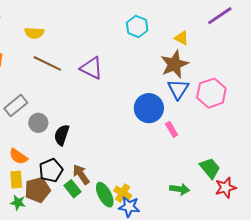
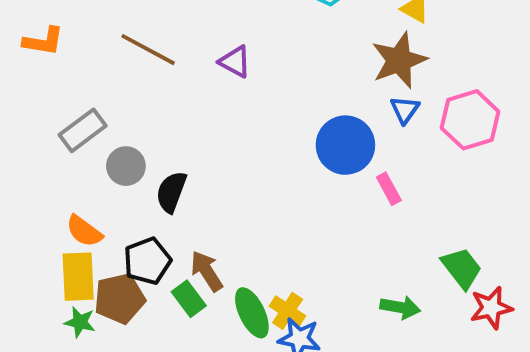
purple triangle: (91, 68) -> (235, 62), size x0.7
blue triangle: (178, 89) -> (405, 110), size x0.7
yellow rectangle: (16, 180) -> (78, 277), size x1.4

